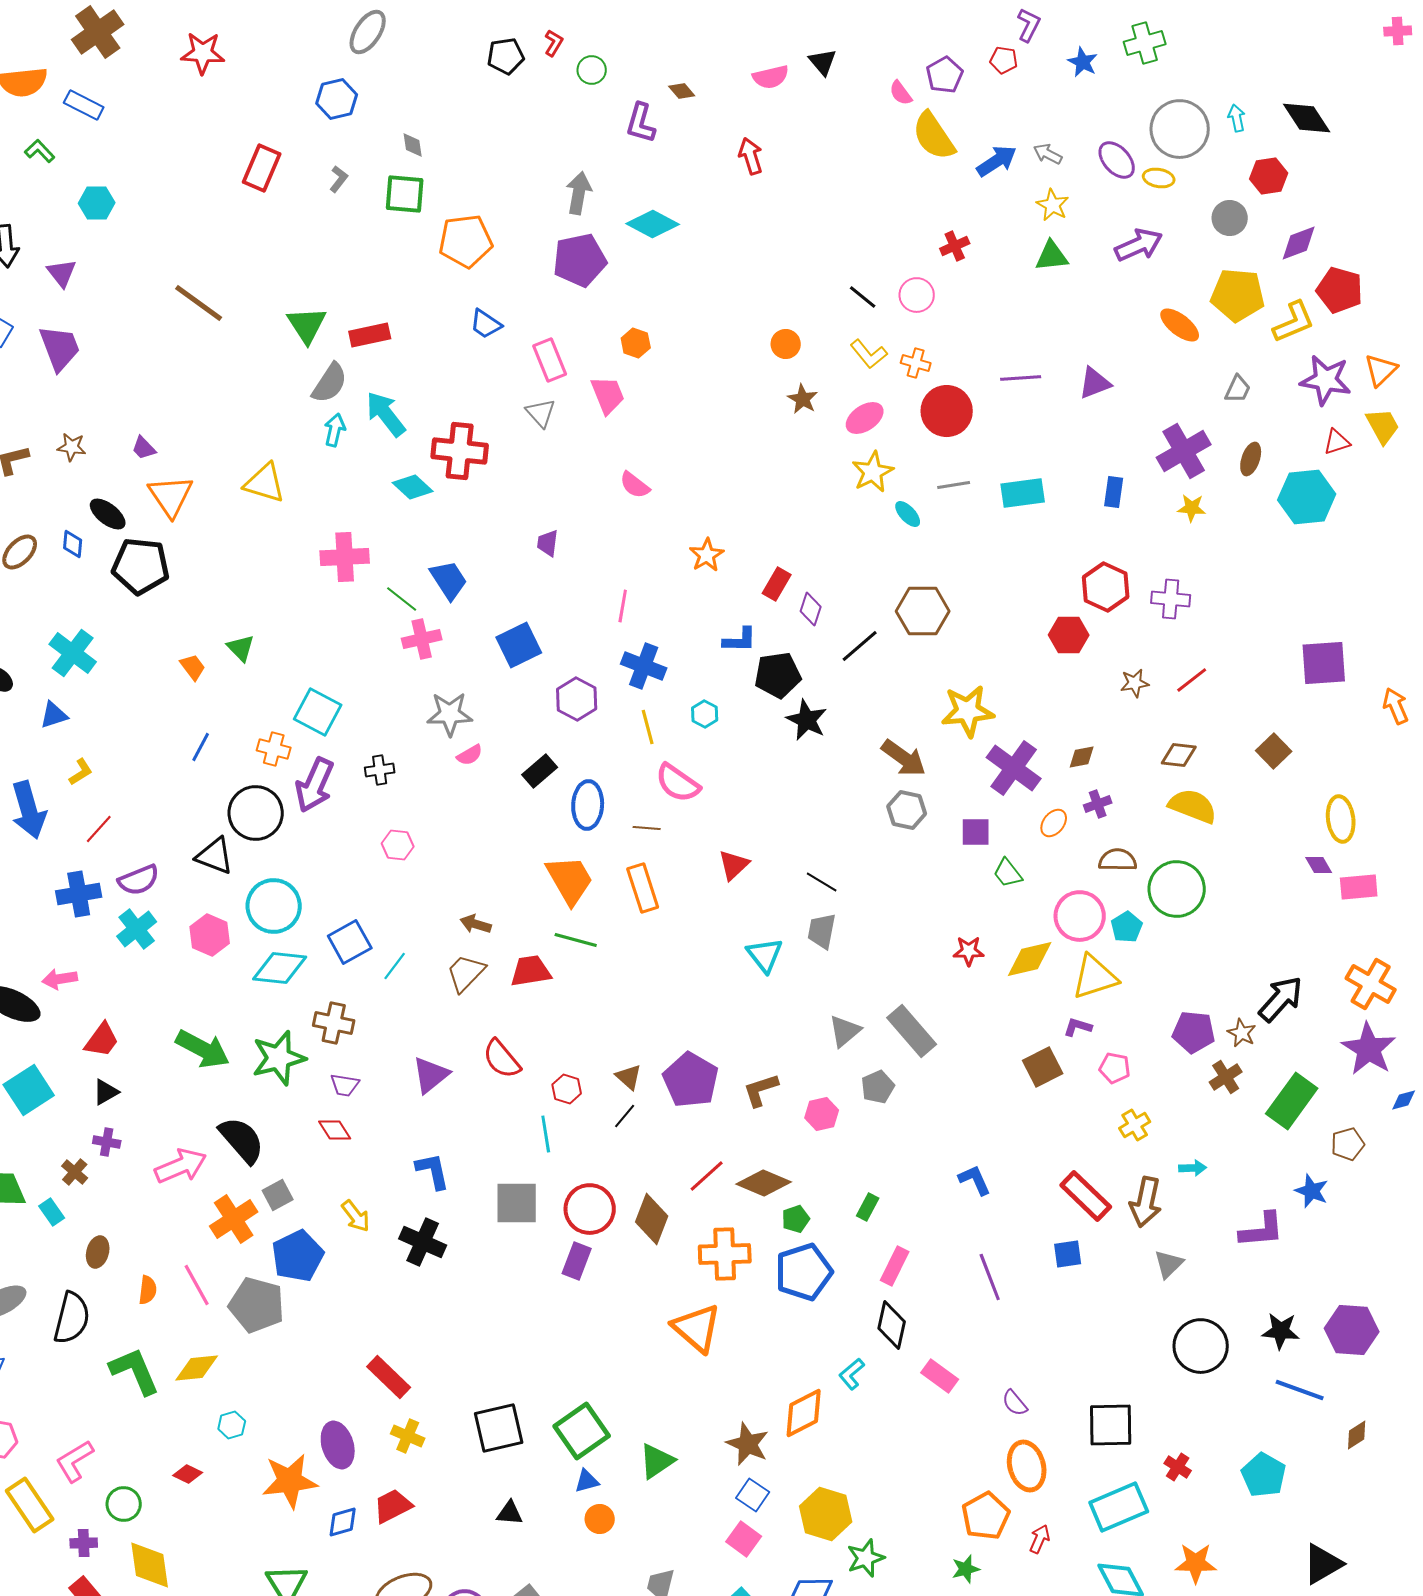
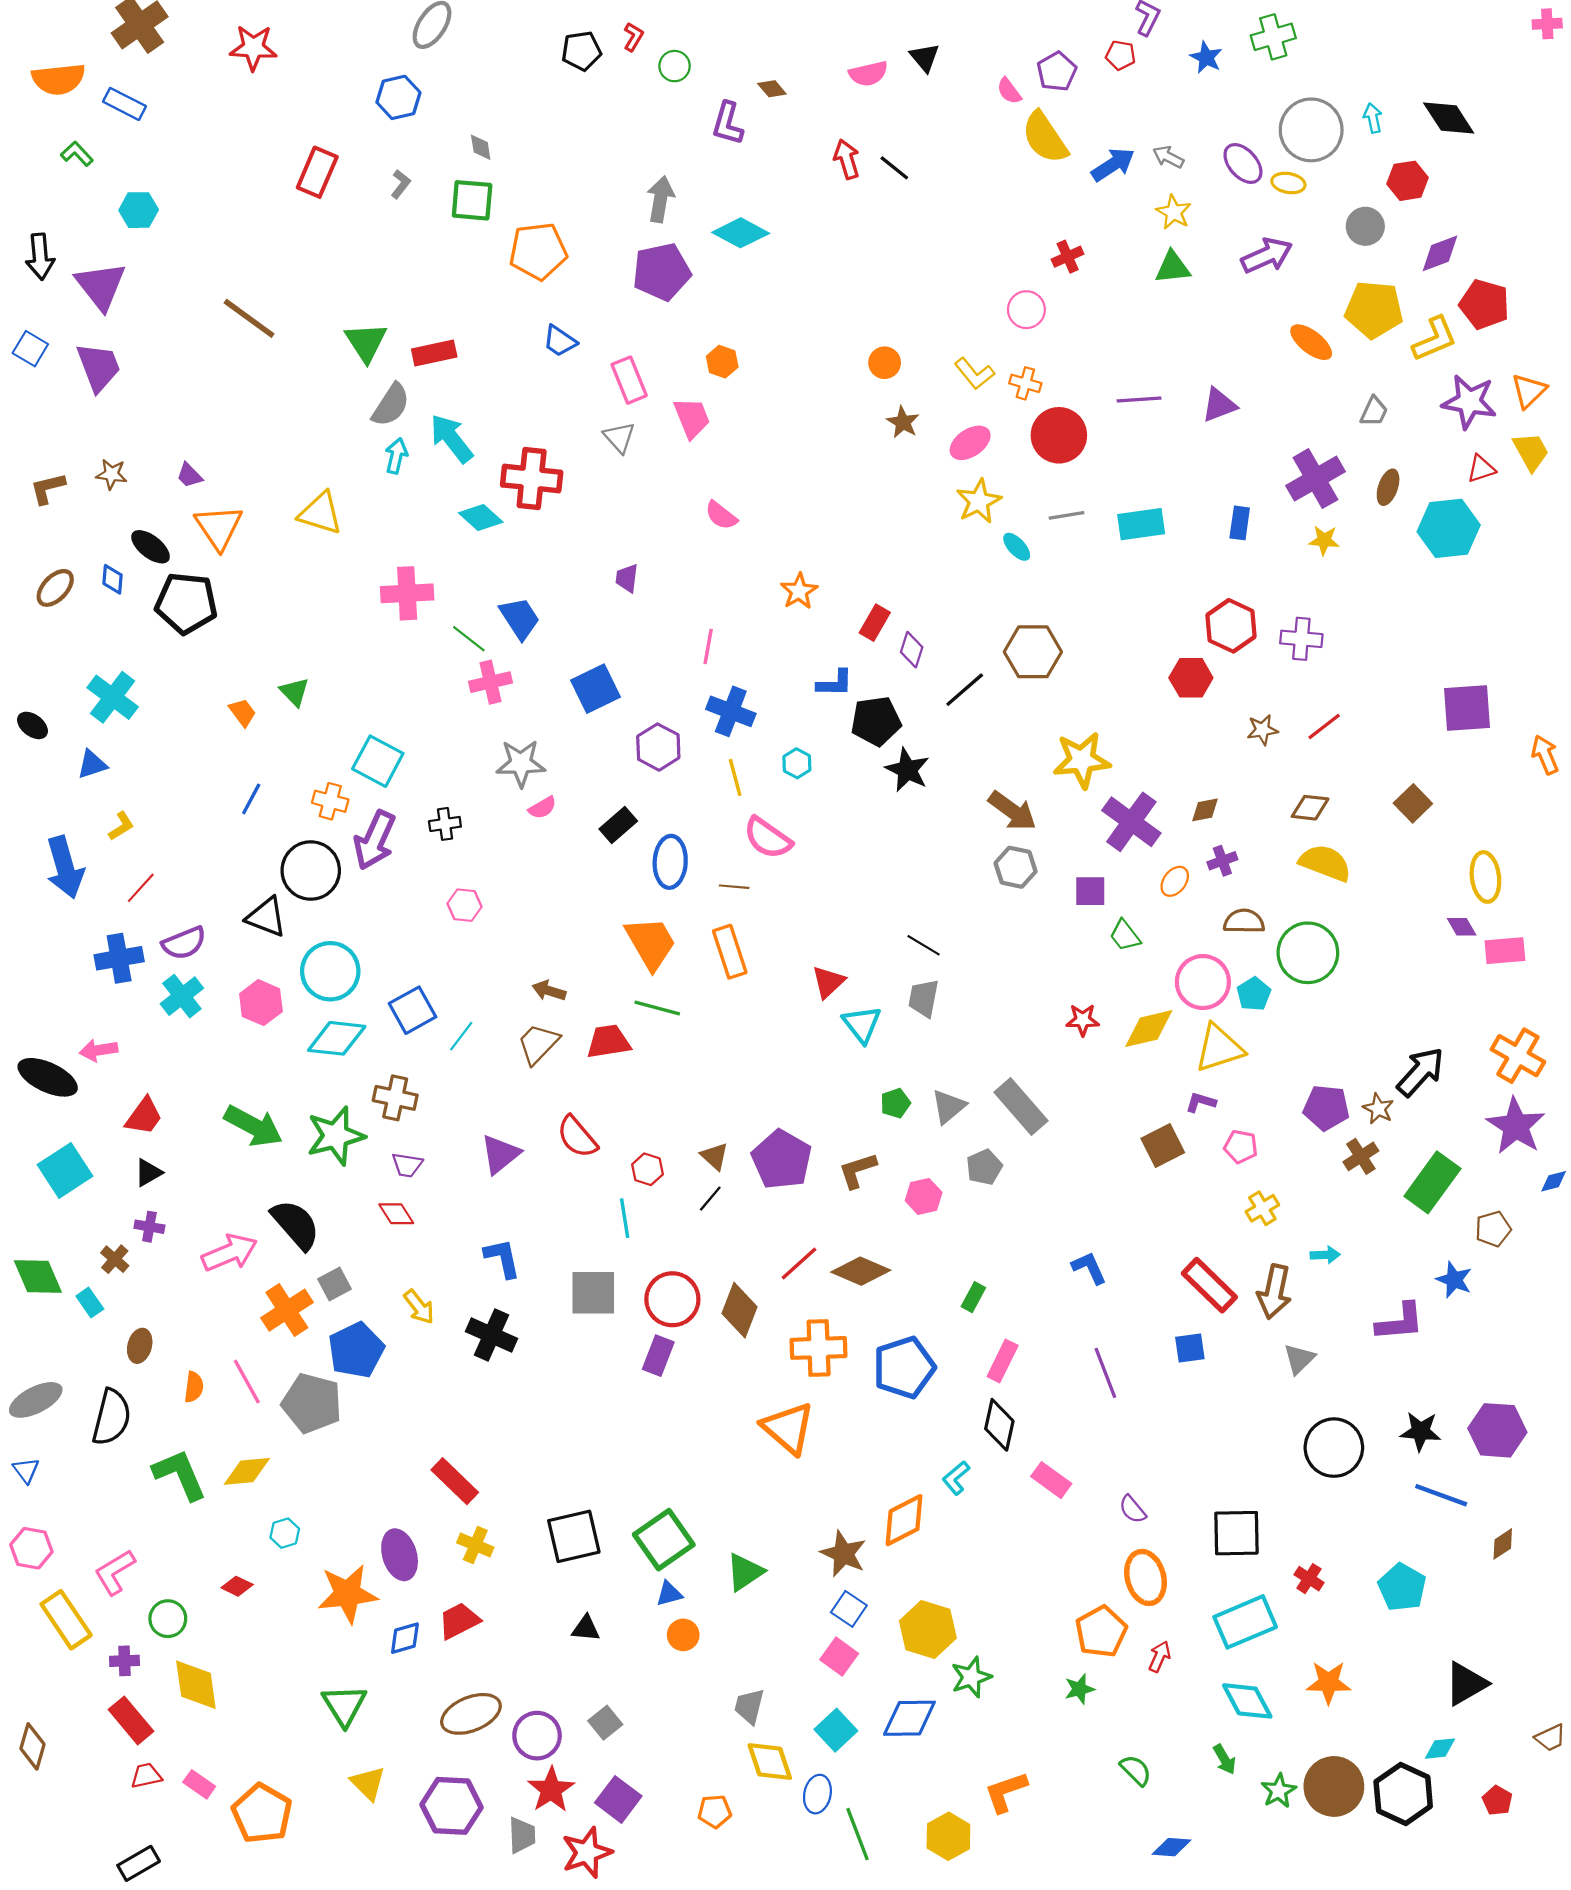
purple triangle: (62, 273) -> (101, 286), size x1.6
black line: (863, 297) -> (894, 168), moved
red triangle: (734, 865) -> (828, 982), moved
green pentagon: (796, 1219) -> (895, 1103), moved

